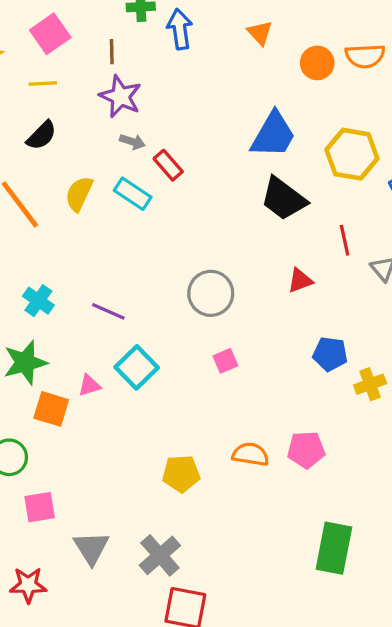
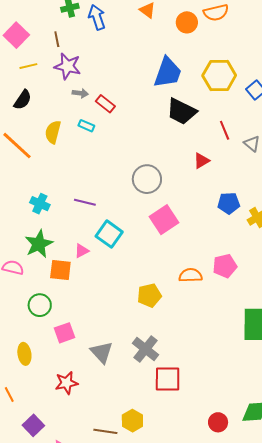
yellow line: (43, 84) -> (28, 66), moved
cyan rectangle: (133, 194) -> (86, 126), size x0.7
pink square: (225, 361) -> (164, 220), size x1.8

